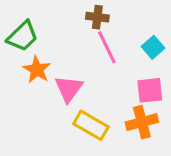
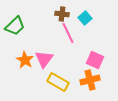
cyan square: (153, 47) -> (85, 18), moved
orange star: (37, 70) -> (25, 60), moved
pink square: (150, 90) -> (95, 60), turned 30

